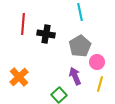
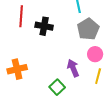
gray pentagon: (80, 46) -> (88, 29), moved
orange cross: (19, 77) -> (17, 69), turned 30

